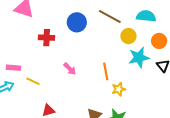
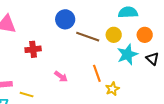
brown line: (110, 16) -> (88, 37), moved
blue circle: (77, 22) -> (65, 19), moved

